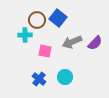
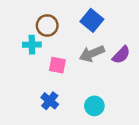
blue square: (58, 18) -> (92, 20), moved
cyan circle: (65, 77) -> (94, 106), moved

